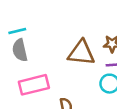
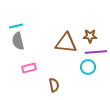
pink rectangle: (34, 85) -> (29, 68), size x0.6

